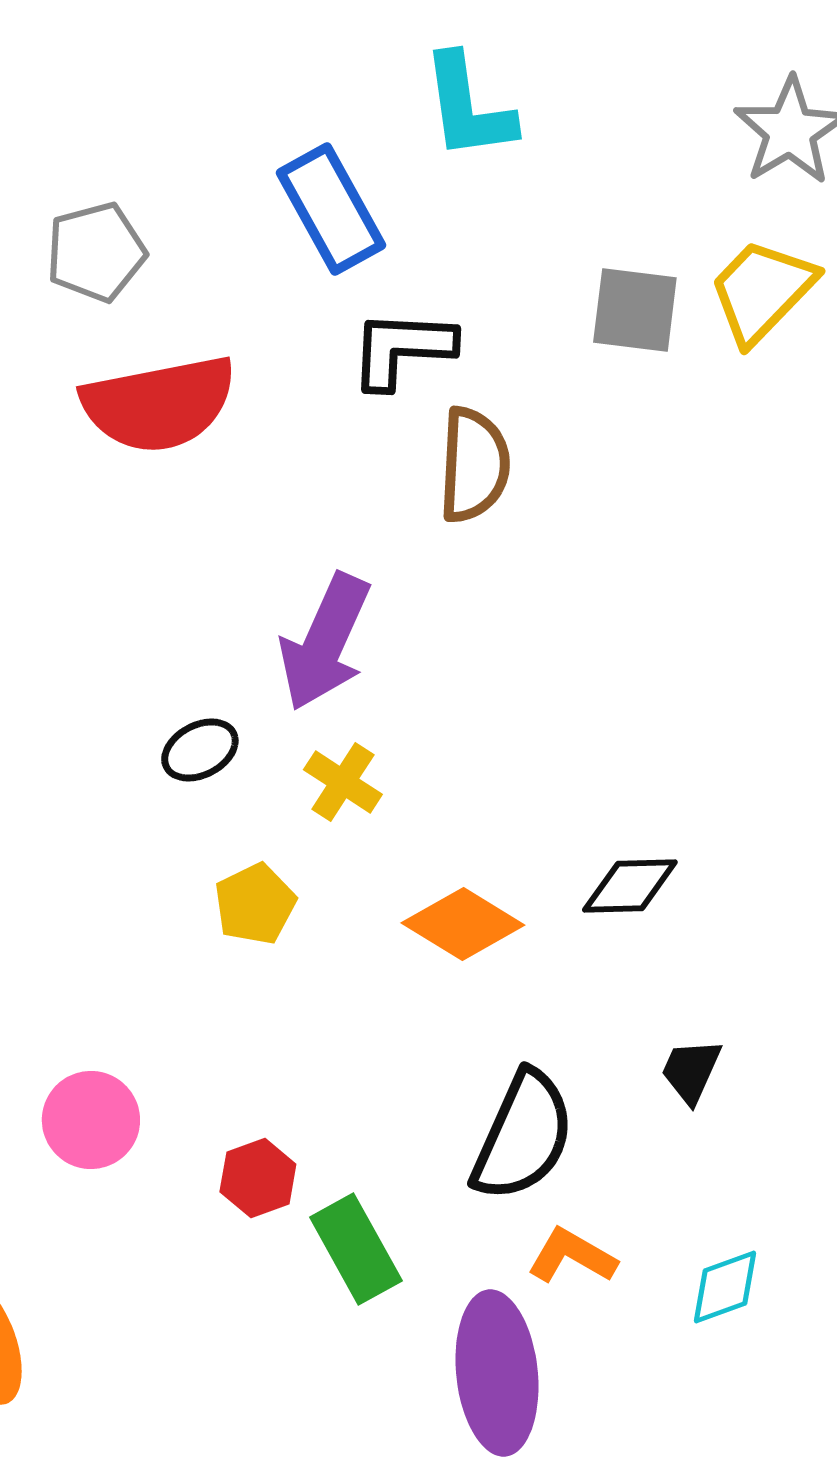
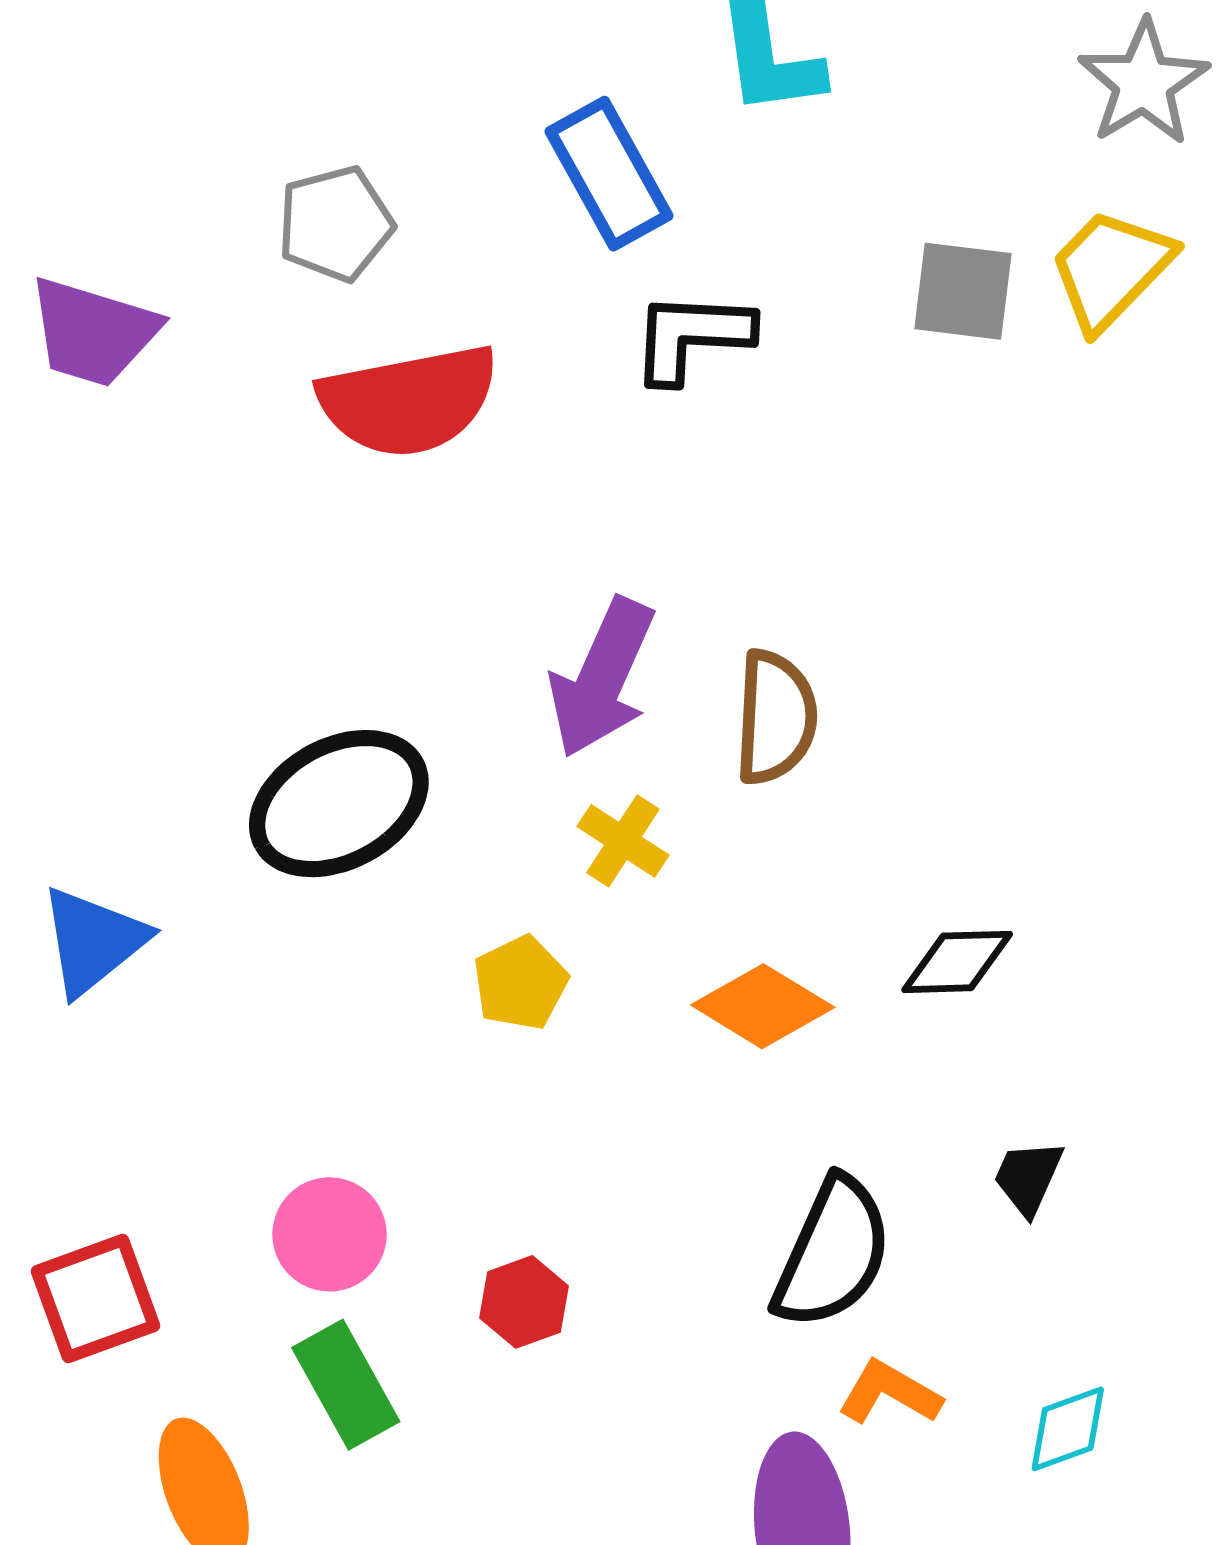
brown semicircle: (474, 465) -> (775, 717), moved
black ellipse: (200, 750) -> (339, 804), moved, size x2.0
green rectangle: (356, 1249) -> (346, 1385), moved

